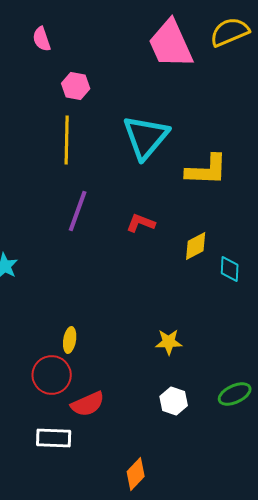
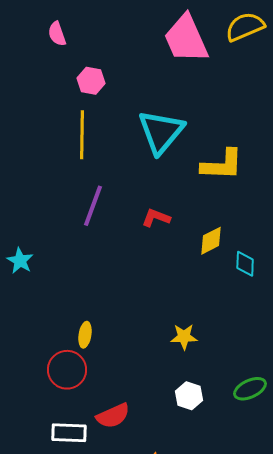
red semicircle: (88, 404) -> (113, 416), moved

